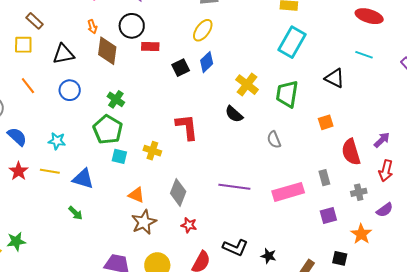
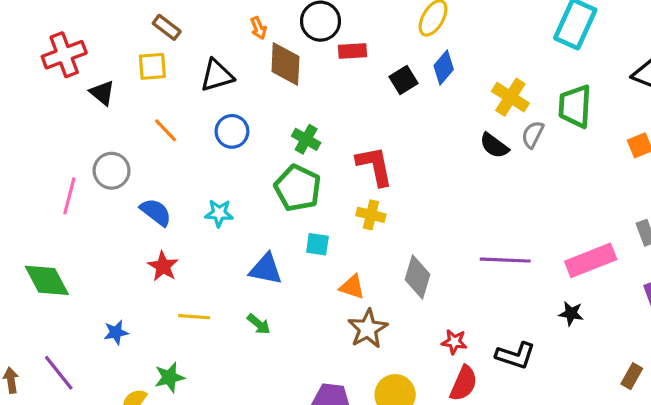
red L-shape: (187, 127) -> (375, 166), moved
gray semicircle: (274, 140) -> (533, 135), moved, turned 54
cyan square: (119, 156) -> (317, 244), moved
yellow line: (50, 171) -> (194, 317), moved
red star: (189, 225) -> (454, 342), moved
black star: (269, 256) -> (571, 313), moved

